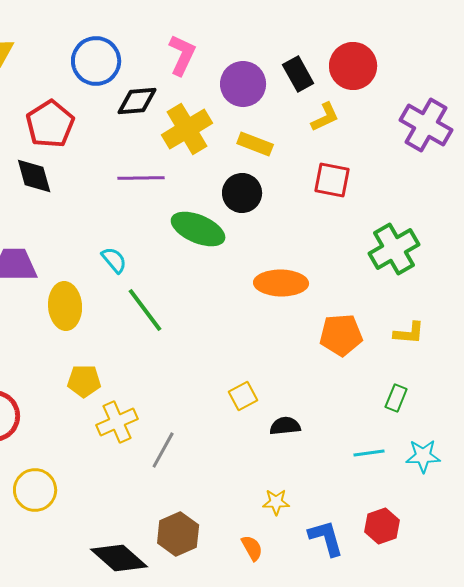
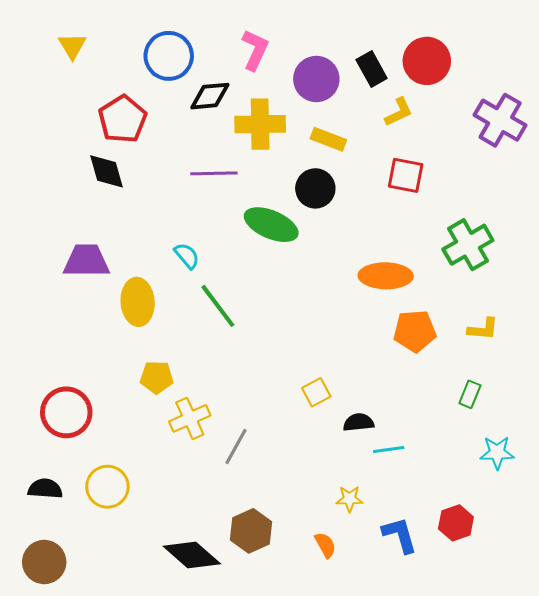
yellow cross: (187, 129) -> (260, 124), turned 30
orange ellipse: (281, 283) -> (386, 276), moved
cyan line: (369, 453) -> (389, 450), moved

